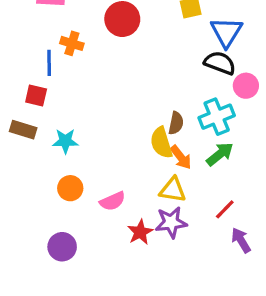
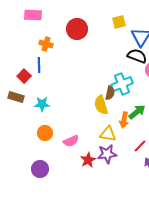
blue line: (49, 63) -> (39, 65), moved
red square: (36, 95) -> (24, 76), turned 32
cyan cross: (217, 117) -> (122, 84), moved
orange arrow: (181, 157) -> (124, 120), moved, turned 49

